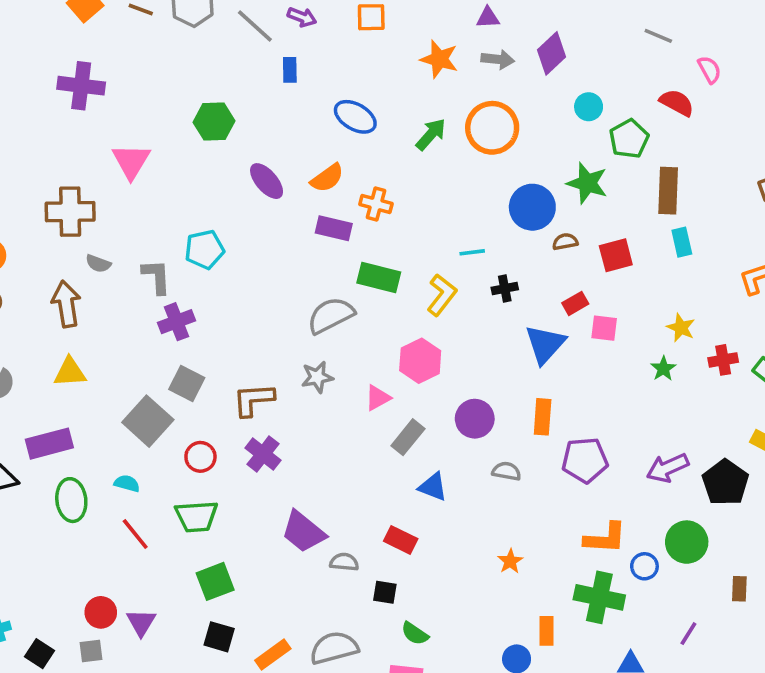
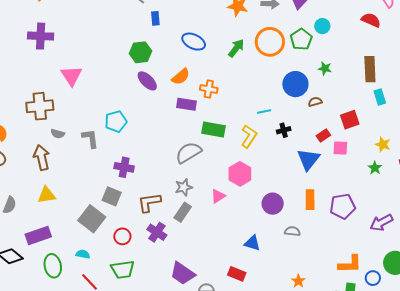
green hexagon: (214, 122) -> (141, 52), moved
green pentagon: (629, 139) -> (301, 39), moved
green star: (587, 183) -> (325, 68), size x0.6
red square: (616, 255) -> (350, 120), moved
purple cross: (177, 322) -> (124, 167), moved, turned 36
gray rectangle: (408, 437) -> (183, 212), moved
purple pentagon: (585, 460) -> (343, 206), moved

